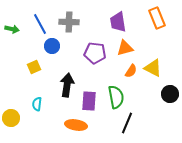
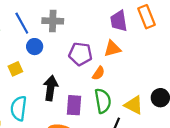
purple trapezoid: (118, 22) -> (119, 21), moved
yellow triangle: (153, 68) -> (134, 105), moved
orange semicircle: (131, 71) -> (99, 73), moved
cyan semicircle: (37, 104) -> (19, 108), size x1.6

